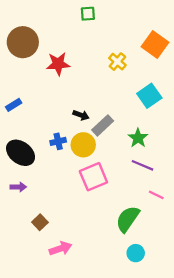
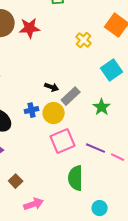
red star: (58, 64) -> (30, 28), moved
purple line: (143, 165) -> (96, 148), moved
green semicircle: (128, 219) -> (76, 178), moved, turned -35

